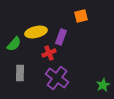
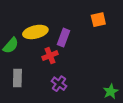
orange square: (81, 16) -> (98, 20), moved
purple cross: (57, 78) -> (59, 84), size x0.6

